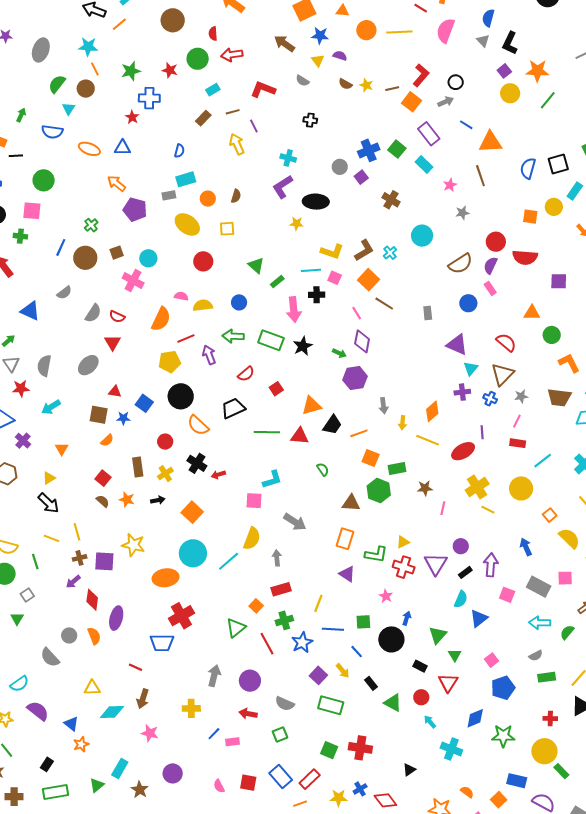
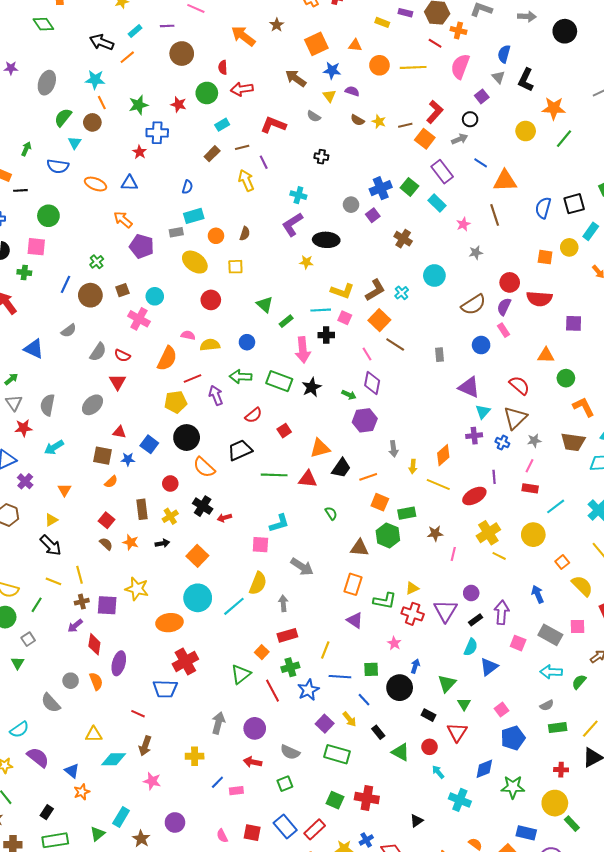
purple square: (504, 71) -> (482, 96), moved
green line: (35, 561) -> (37, 605), turned 49

